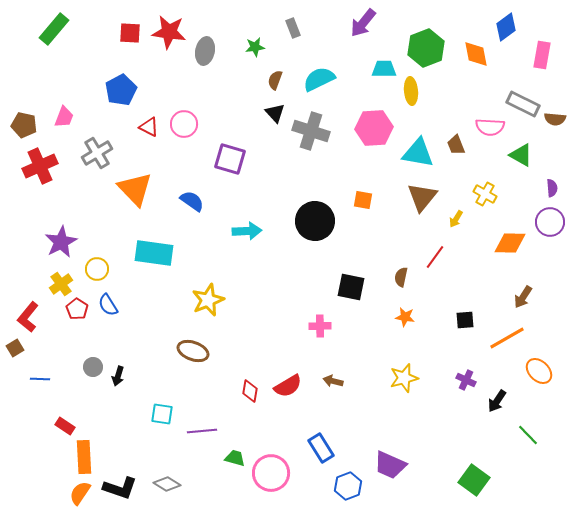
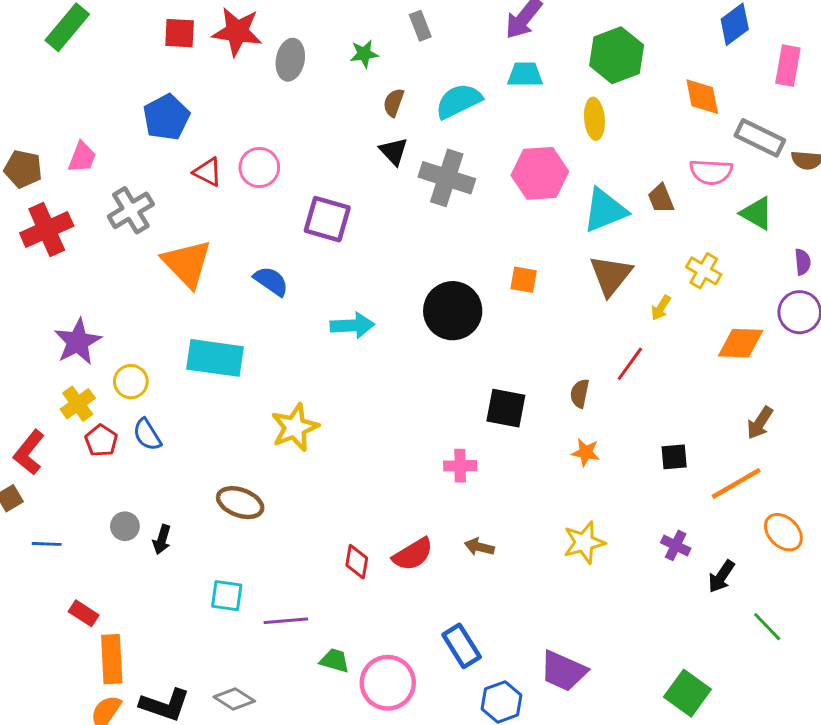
orange diamond: (476, 54) -> (702, 97), moved
cyan trapezoid: (384, 69) -> (525, 74), moved
cyan triangle: (418, 153) -> (605, 210), turned -32
brown ellipse: (193, 351) -> (240, 503), moved

